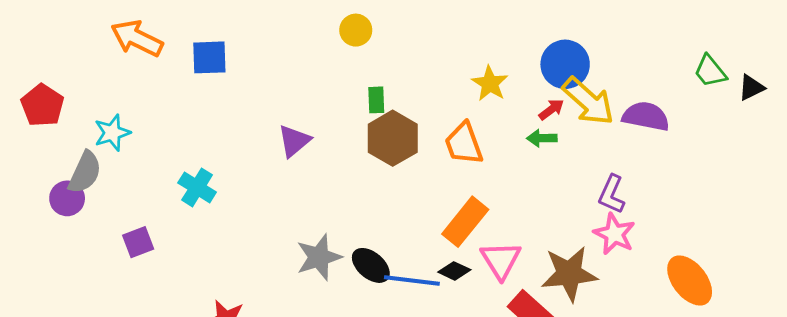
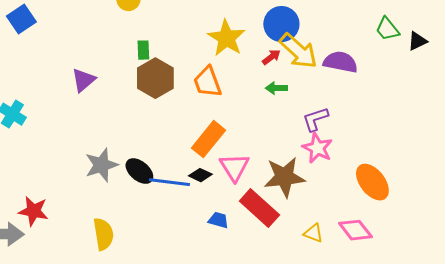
blue square: (209, 57) -> (21, 19), turned -32
yellow star: (490, 83) -> (226, 38), size x1.4
green arrow: (542, 138) -> (276, 88), moved
purple L-shape: (612, 194) -> (315, 119), turned 48

